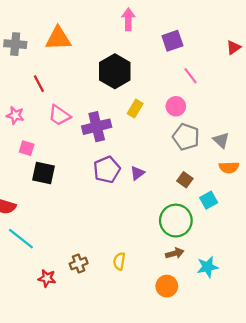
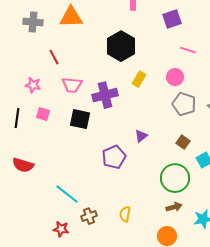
pink line: (191, 76) -> (188, 50), turned -35
pink trapezoid: (59, 115) -> (72, 85), turned -30
purple pentagon: (107, 170) -> (114, 157), moved
black square: (44, 173) -> (80, 119), moved
cyan line: (21, 239) -> (67, 194), moved

